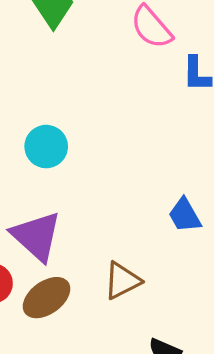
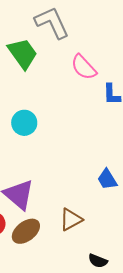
cyan circle: (46, 147) -> (24, 123), moved

